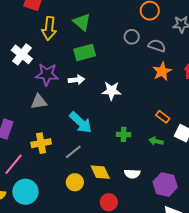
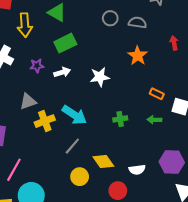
orange star: (162, 71) -> (138, 56), moved
purple star: (47, 74) -> (37, 66), moved, size x0.6
yellow cross: (41, 143) -> (45, 121), moved
white semicircle: (132, 174) -> (137, 170), moved

